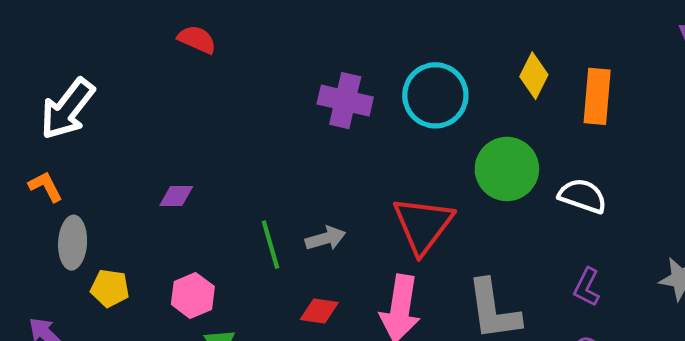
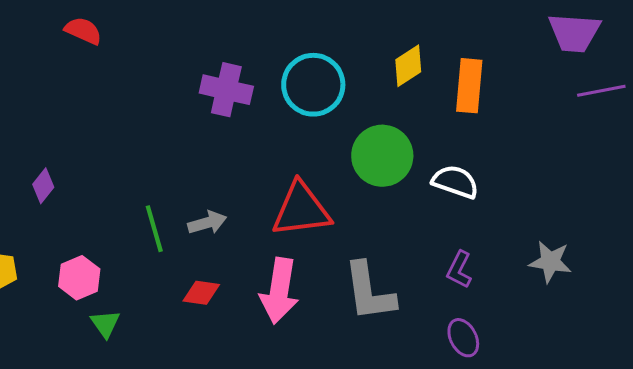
yellow diamond: (534, 76) -> (408, 66), turned 30
purple diamond: (176, 196) -> (43, 186), moved, turned -52
red triangle: (423, 225) -> (301, 210), turned 46

